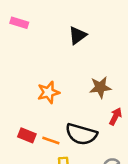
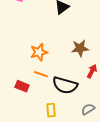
orange line: (51, 140) -> (41, 74), moved

